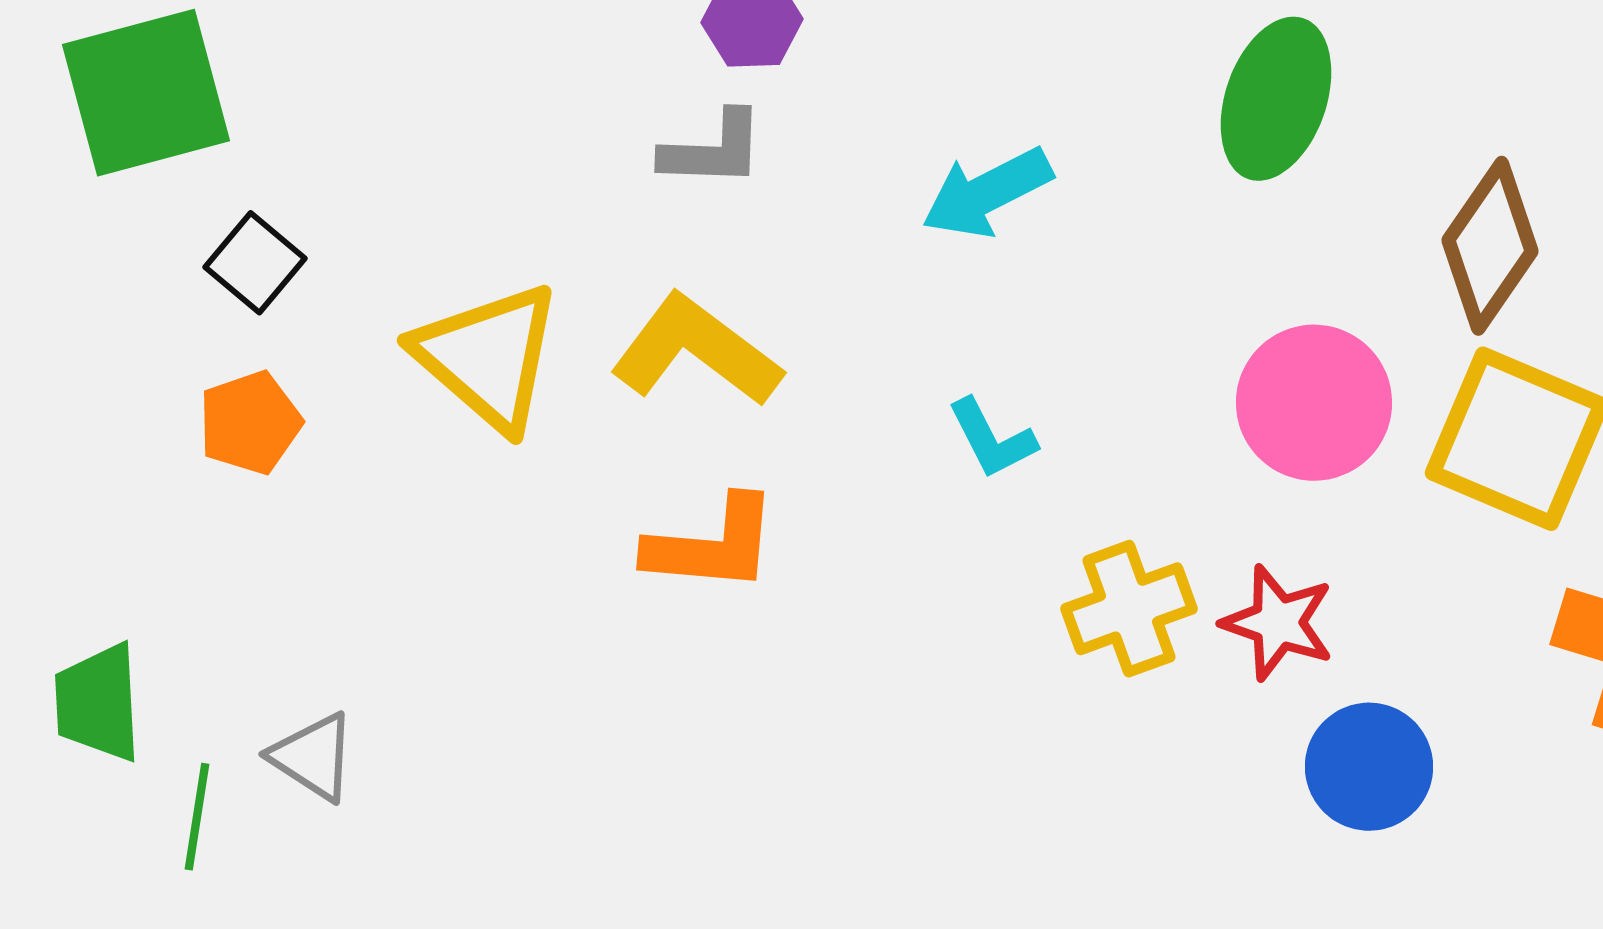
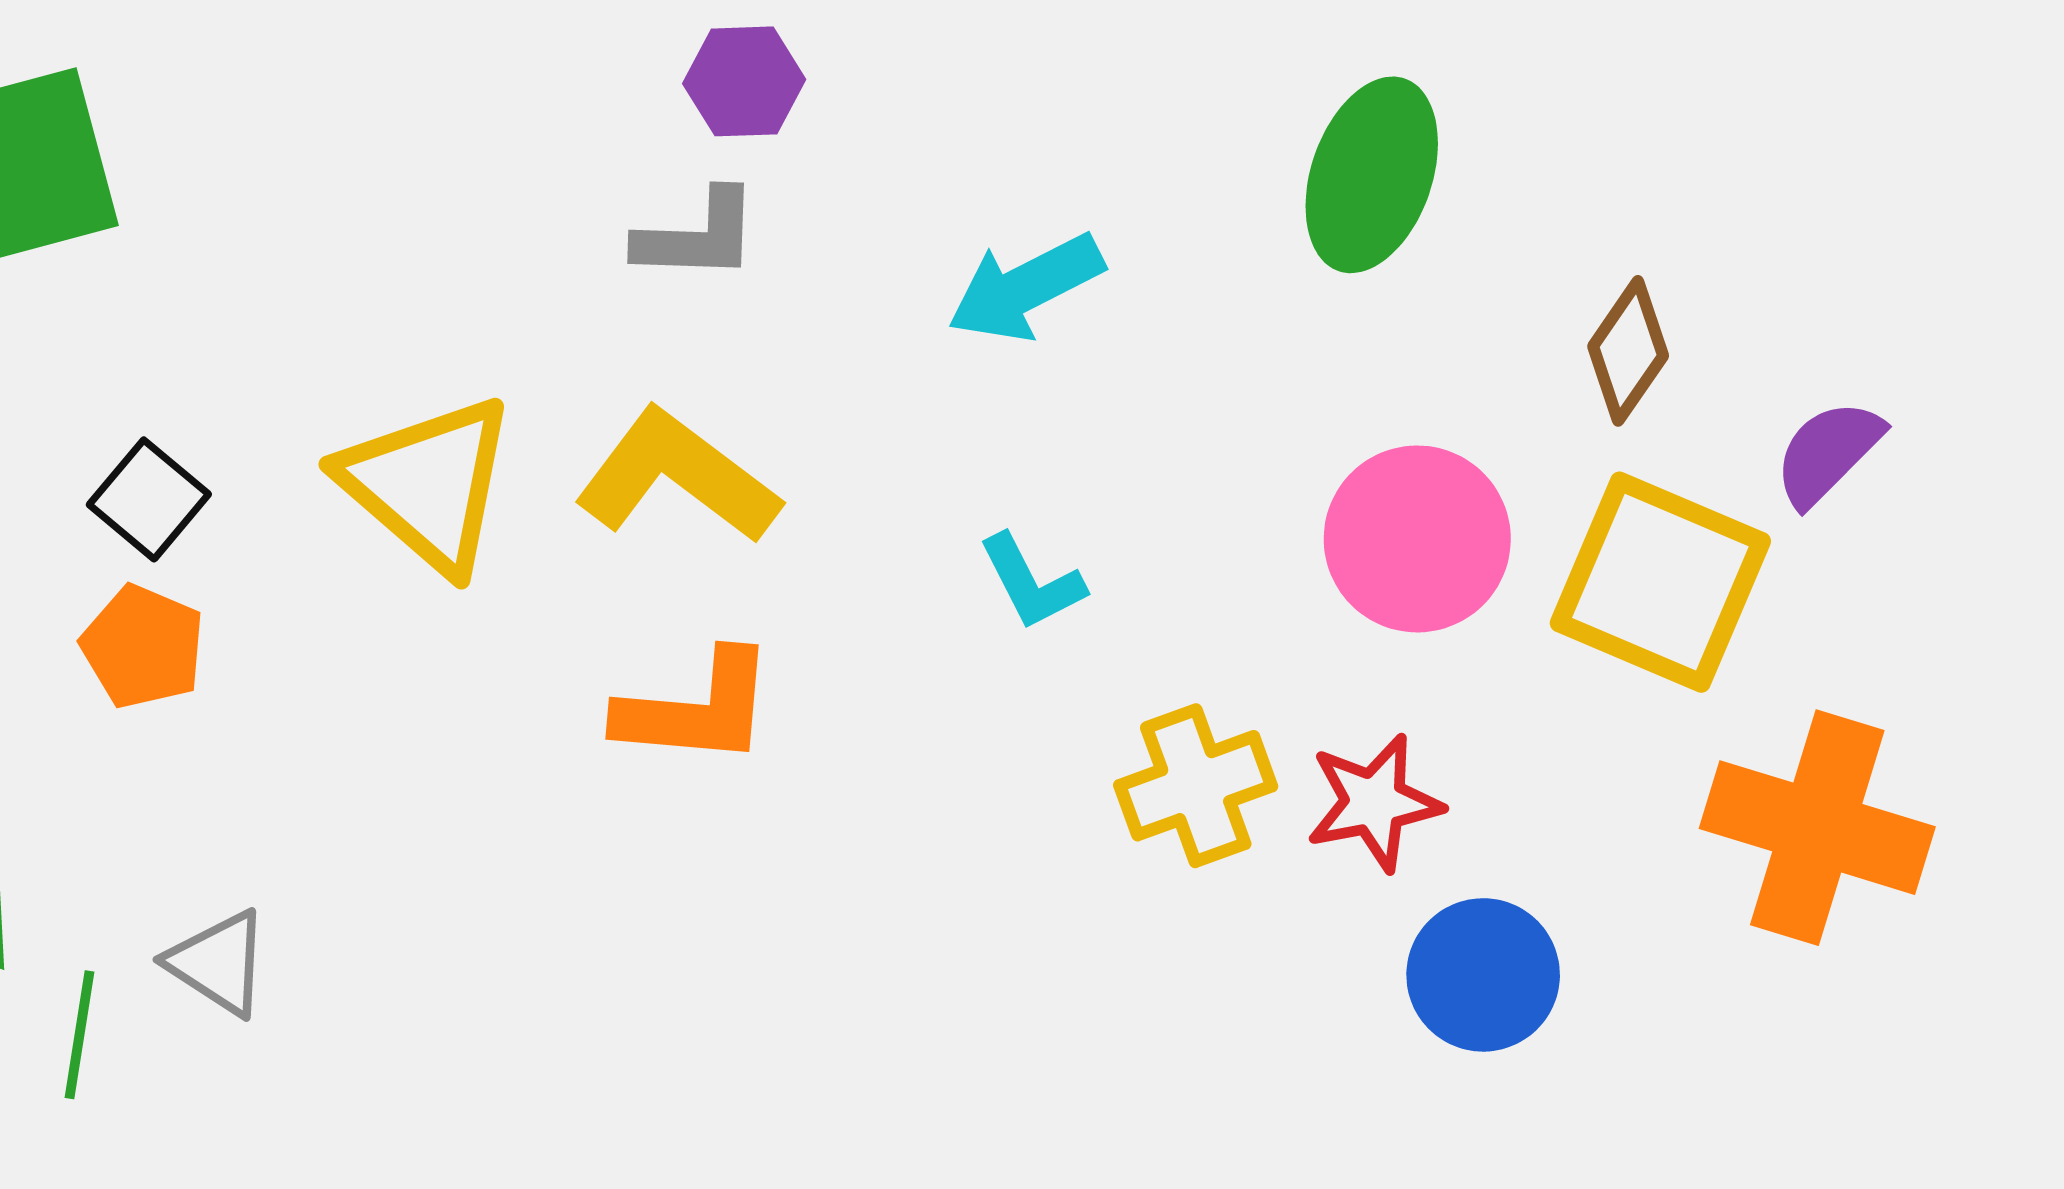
brown diamond: (1490, 246) -> (1628, 351), size x0.7
black square: (255, 263) -> (149, 499), moved
orange pentagon: (250, 423) -> (143, 647), moved, turned -30
red star: (1278, 623) -> (1374, 802), turned -30

